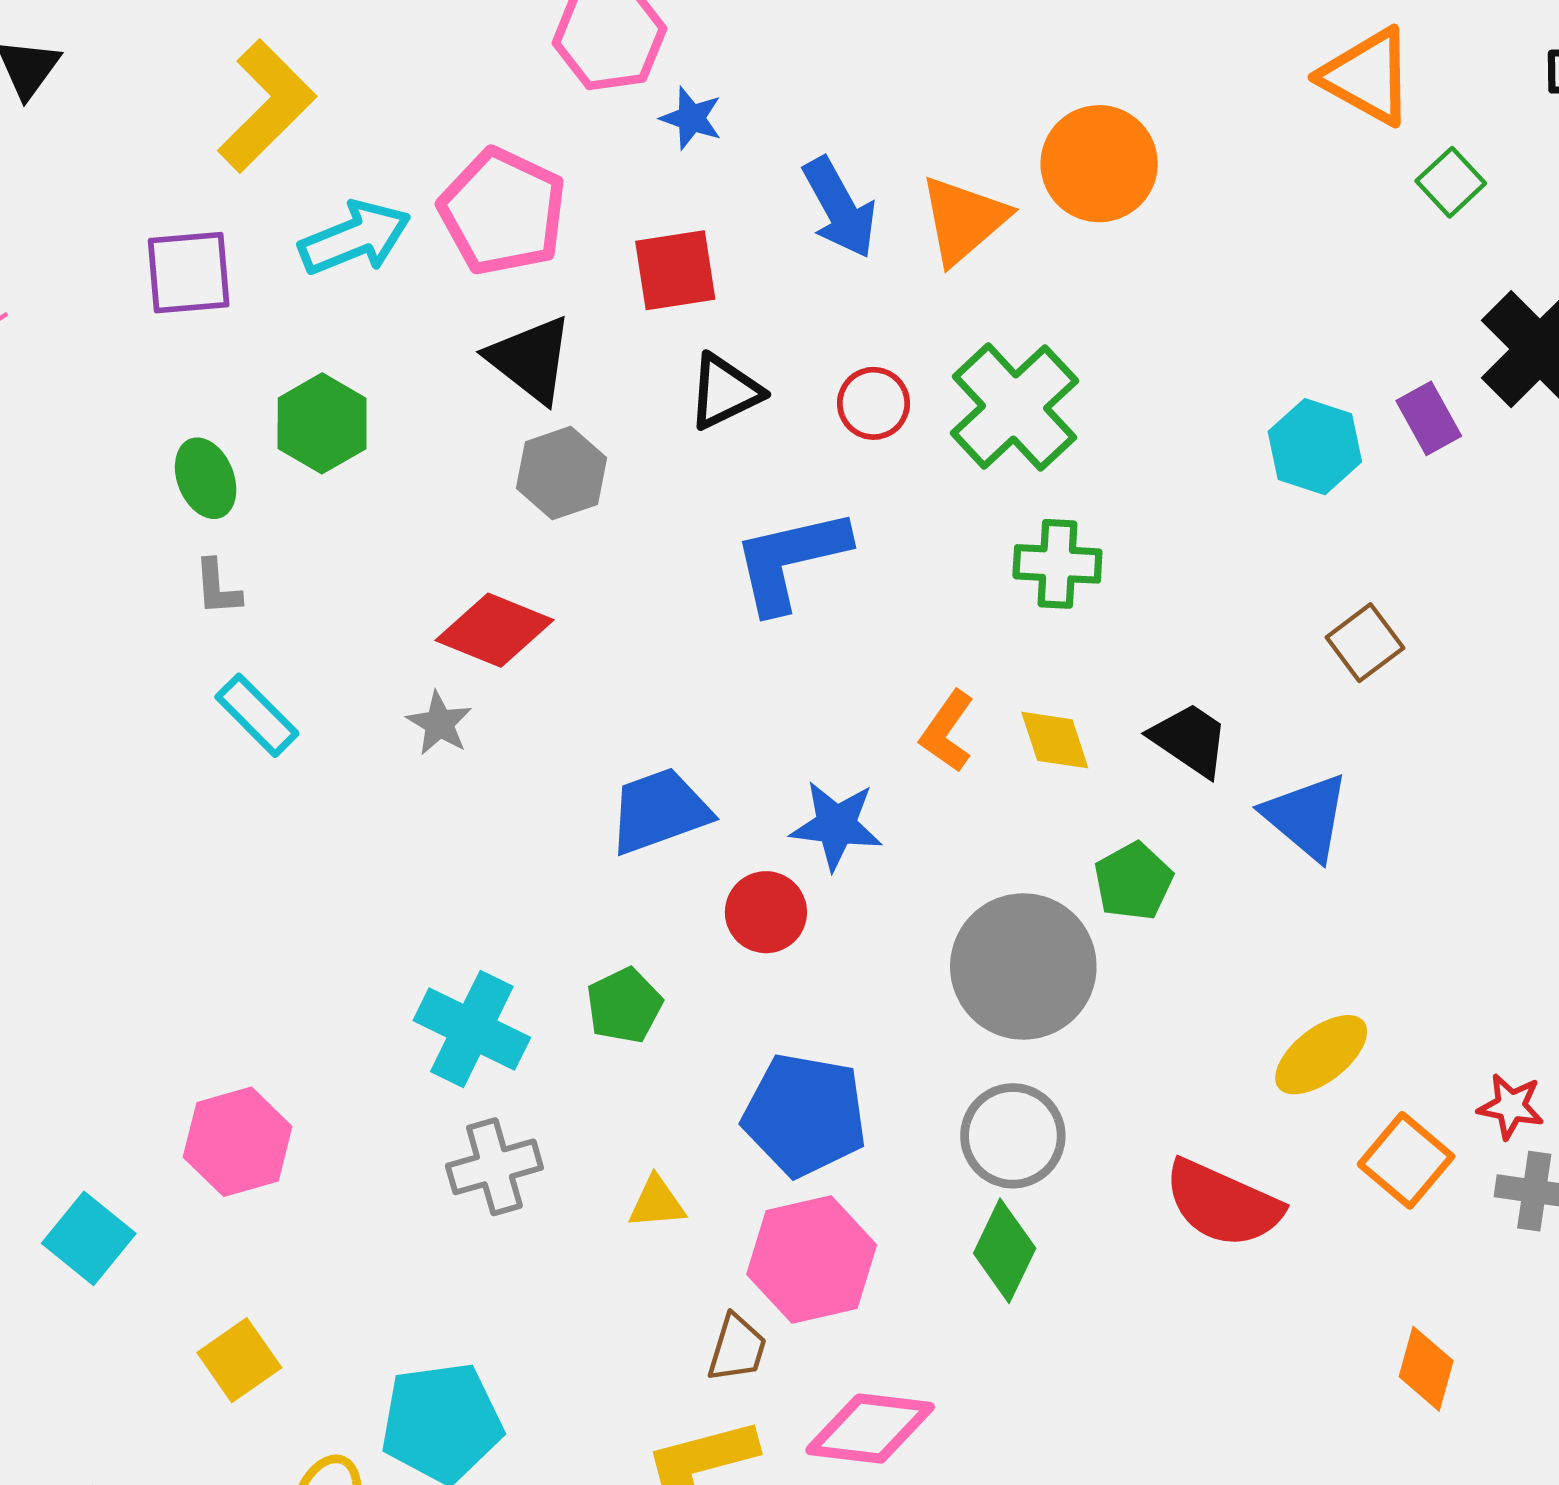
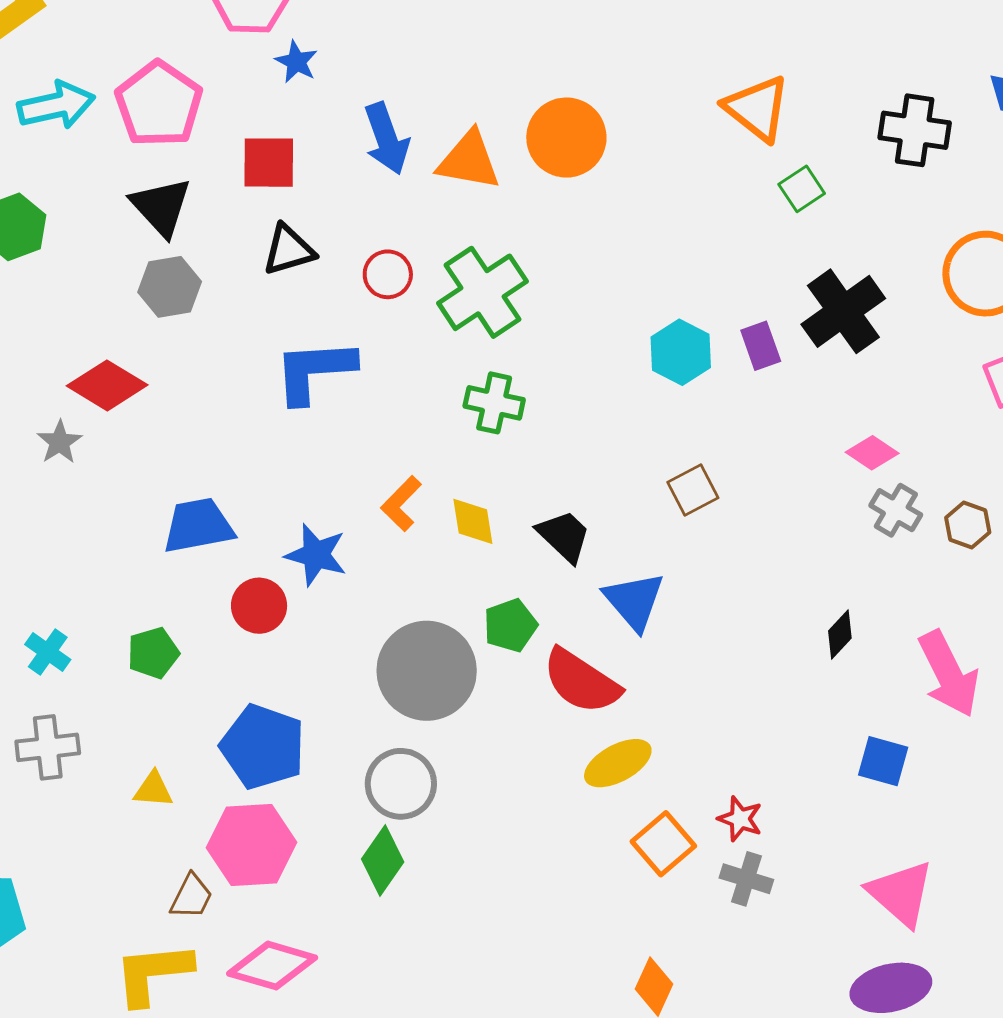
orange triangle: (964, 220) -> (469, 160), turned 42
cyan cross: (472, 1029) -> (48, 652), size x0.6
red semicircle: (1223, 1204) -> (581, 681), moved

